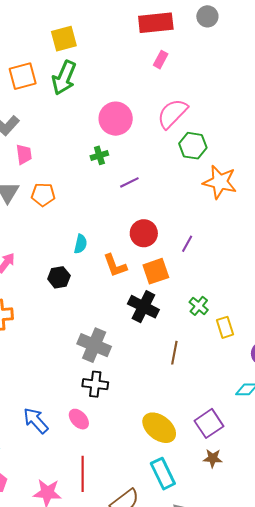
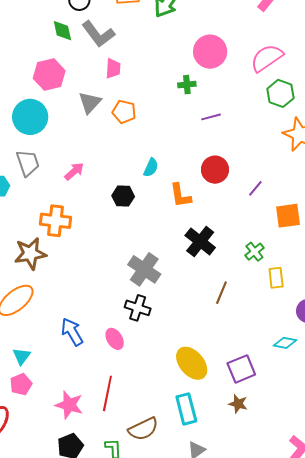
orange square: (156, 271) -> (288, 216), moved

